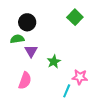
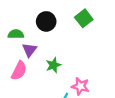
black circle: (27, 22) -> (46, 21), moved
pink semicircle: (25, 81) -> (19, 71), moved

